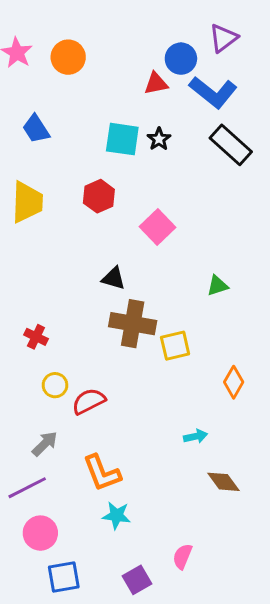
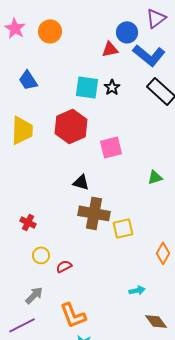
red hexagon: (99, 196) -> (71, 126), size x1.5
pink square: (158, 227) -> (111, 147), turned 30
green triangle: (218, 286) -> (155, 177), moved
red semicircle: (89, 401) -> (64, 266), size x0.7

